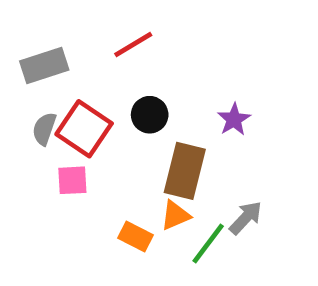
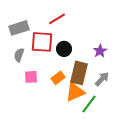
red square: (84, 129) -> (42, 42), moved, turned -30
orange triangle: (175, 215) -> (75, 92), size x1.5
gray arrow: (246, 218) -> (102, 79), moved
orange rectangle: (136, 237) -> (58, 78), moved, turned -64

